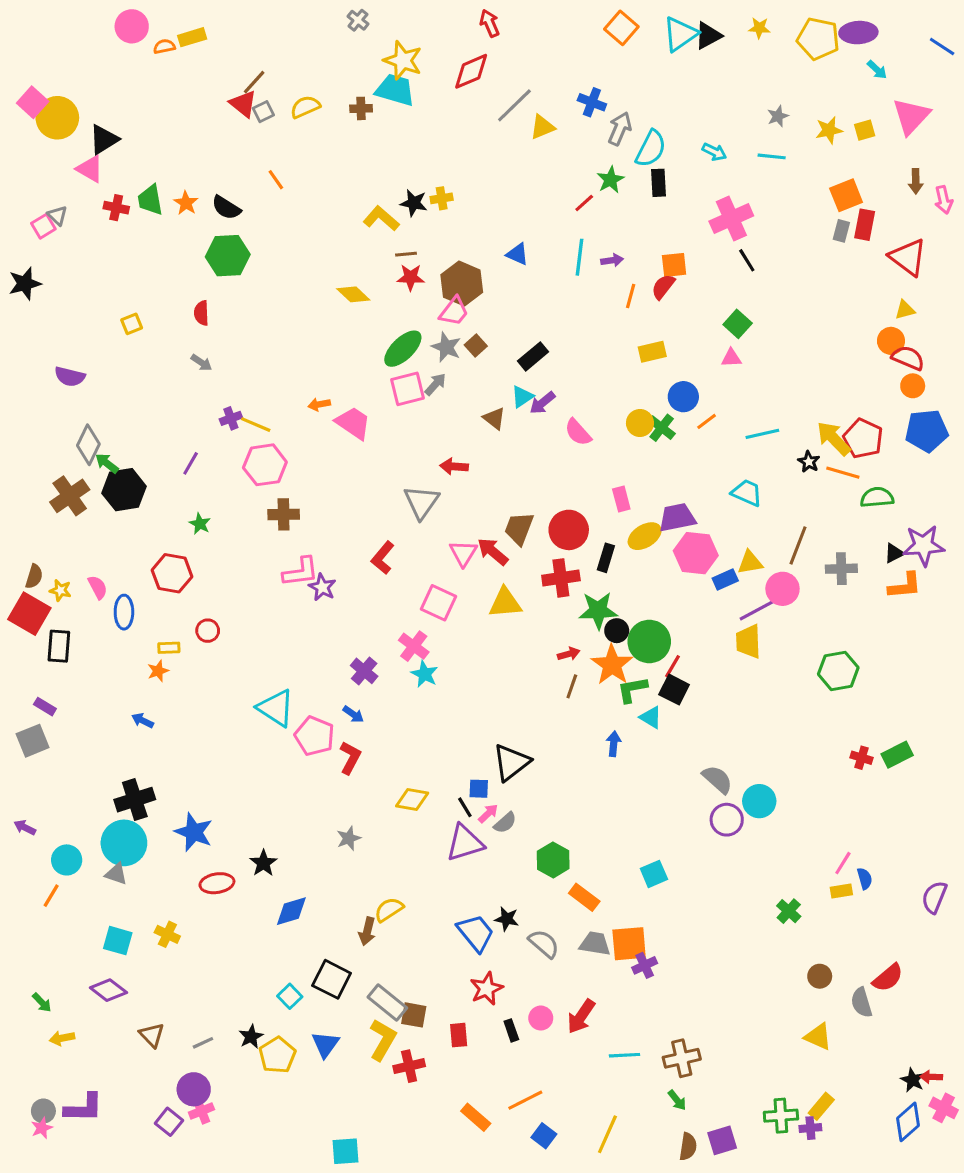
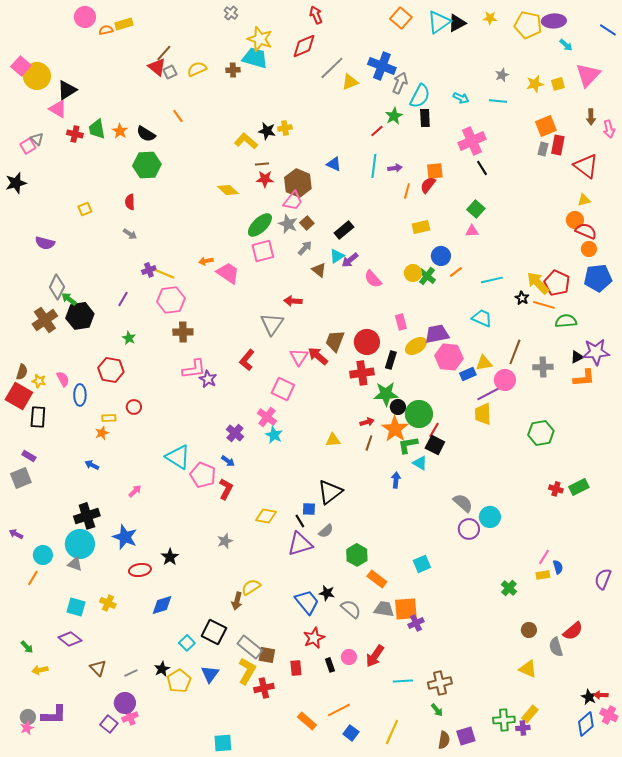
blue cross: (592, 102) -> (382, 66), size x1.5
gray arrow: (435, 384) -> (305, 248), moved
yellow triangle: (505, 603) -> (333, 440), moved, size x0.7
pink arrow: (488, 813) -> (135, 491), moved
blue diamond: (291, 911) -> (162, 605), moved

